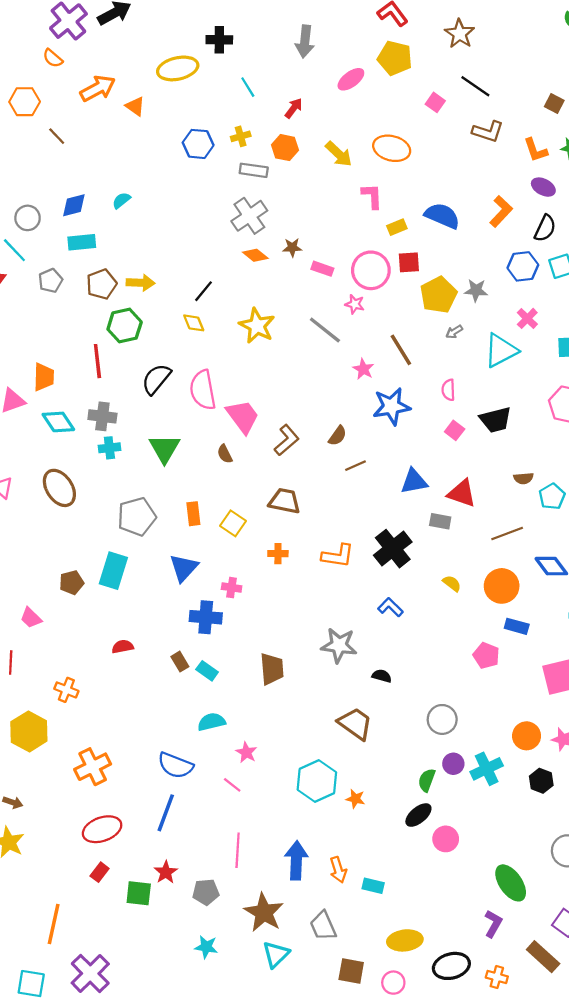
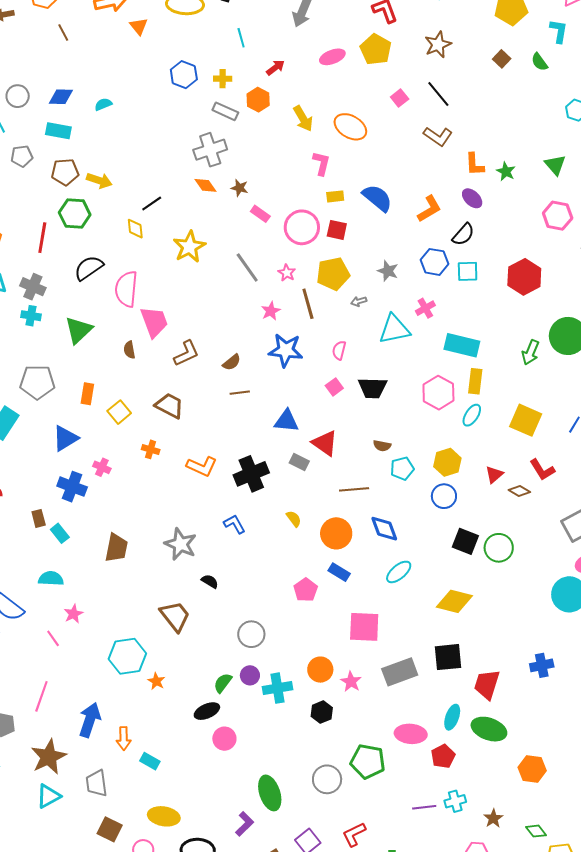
brown square: (554, 103) -> (502, 59), moved
yellow pentagon: (439, 295) -> (333, 274), moved
pink star: (355, 304) -> (287, 273), moved

